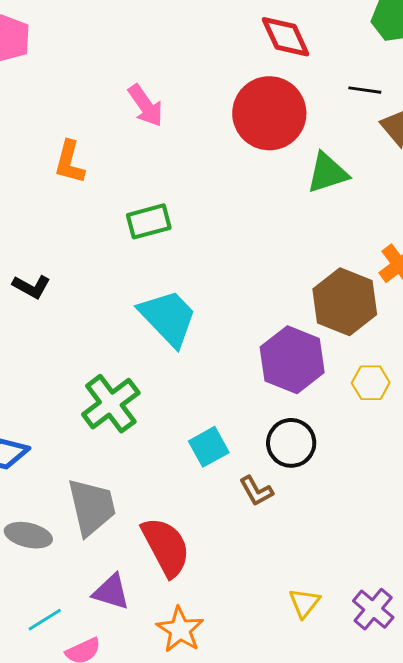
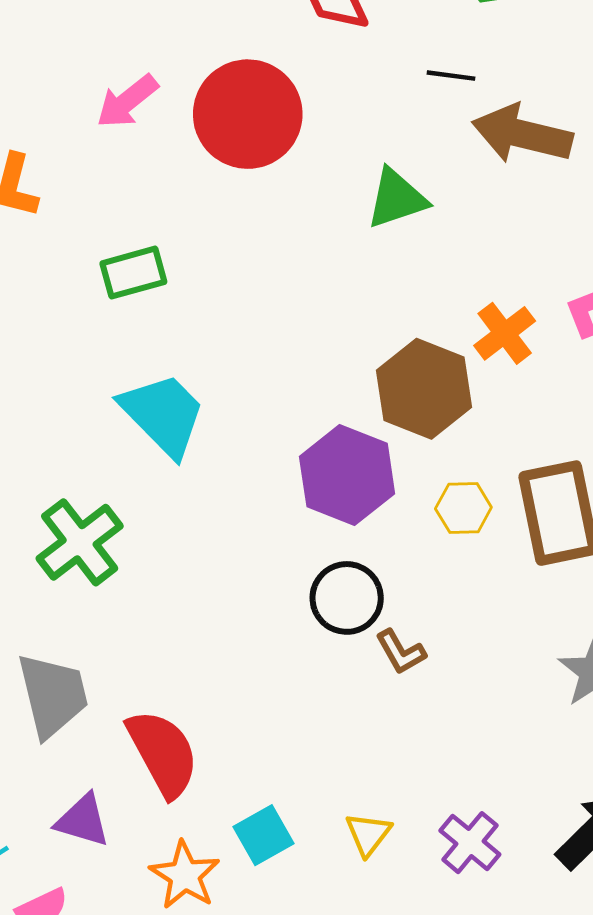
pink arrow: (146, 106) -> (127, 101), turned 87
red circle: (269, 113) -> (248, 114), moved
cyan square: (209, 447) -> (263, 835), moved
brown L-shape: (256, 491) -> (401, 652), moved

